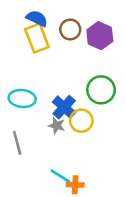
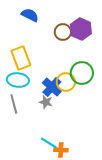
brown circle: (70, 30) -> (63, 32), moved
yellow rectangle: (37, 38) -> (21, 58), moved
yellow circle: (81, 121) -> (66, 82), moved
gray line: (17, 143) -> (14, 104), moved

